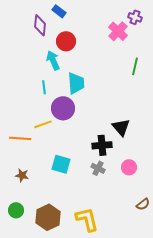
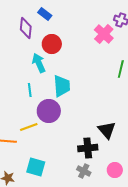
cyan square: (61, 164) -> (36, 167), moved

